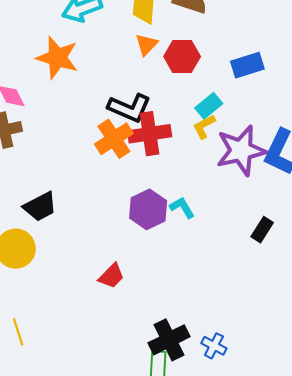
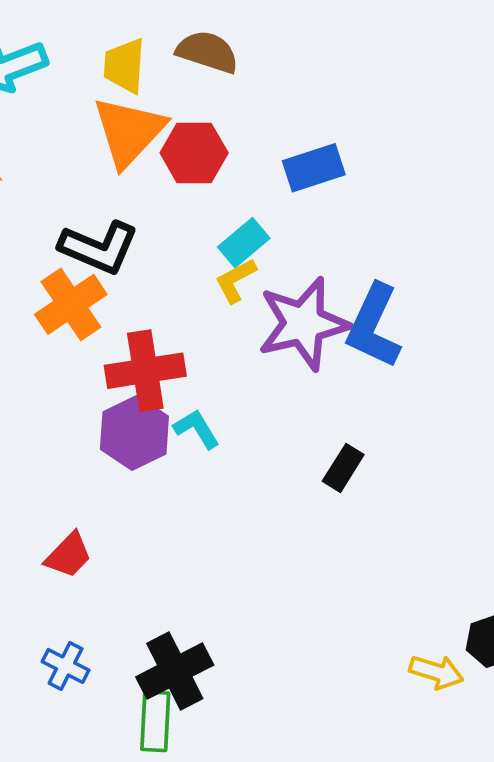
orange triangle: (146, 45) -> (129, 132), size x1.8
red cross: (150, 134) -> (145, 371), moved
blue cross: (214, 346) -> (66, 666), moved

